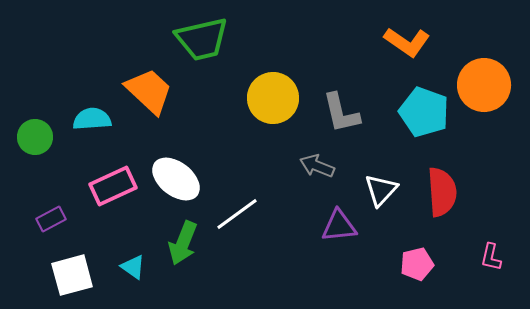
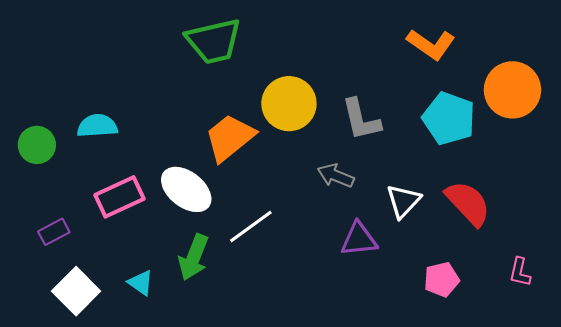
orange trapezoid: (149, 91) -> (230, 138), moved, turned -82
red semicircle: (442, 192) -> (468, 203), turned -39
white square: (72, 275) -> (76, 291), turned -30

